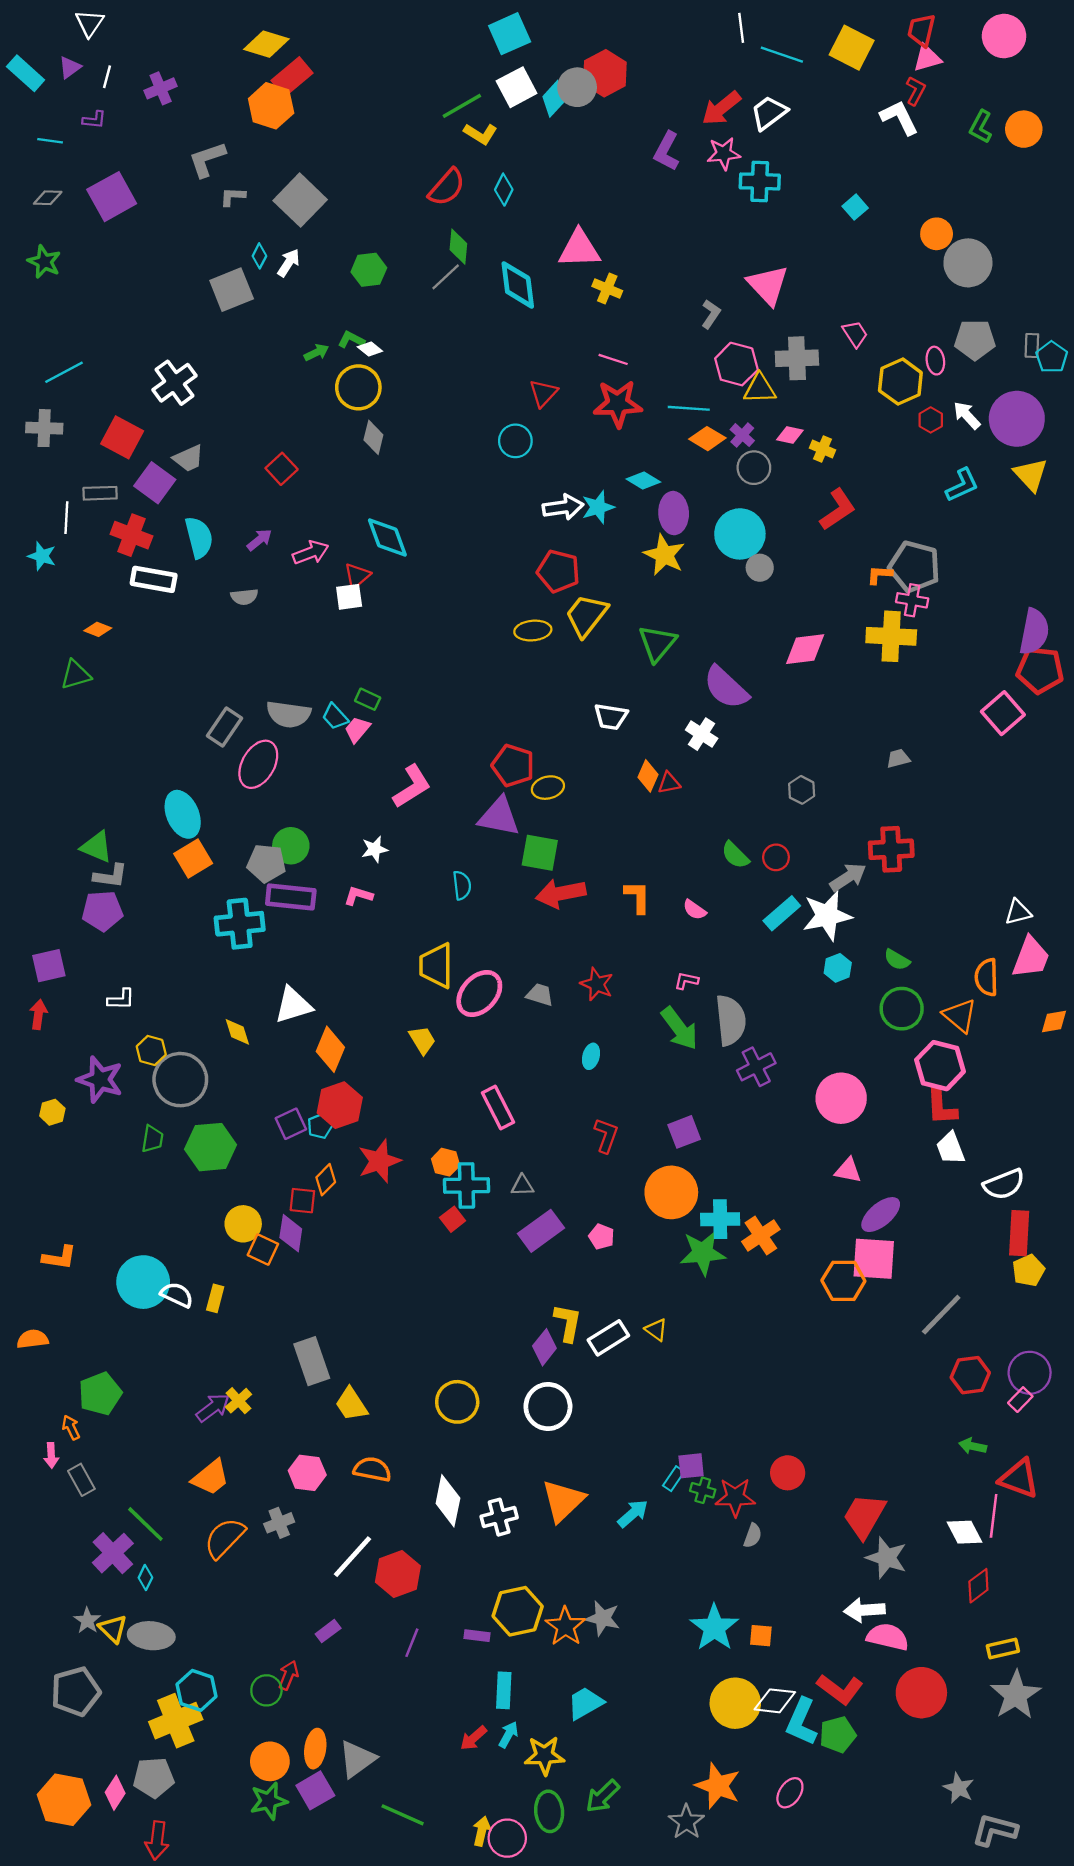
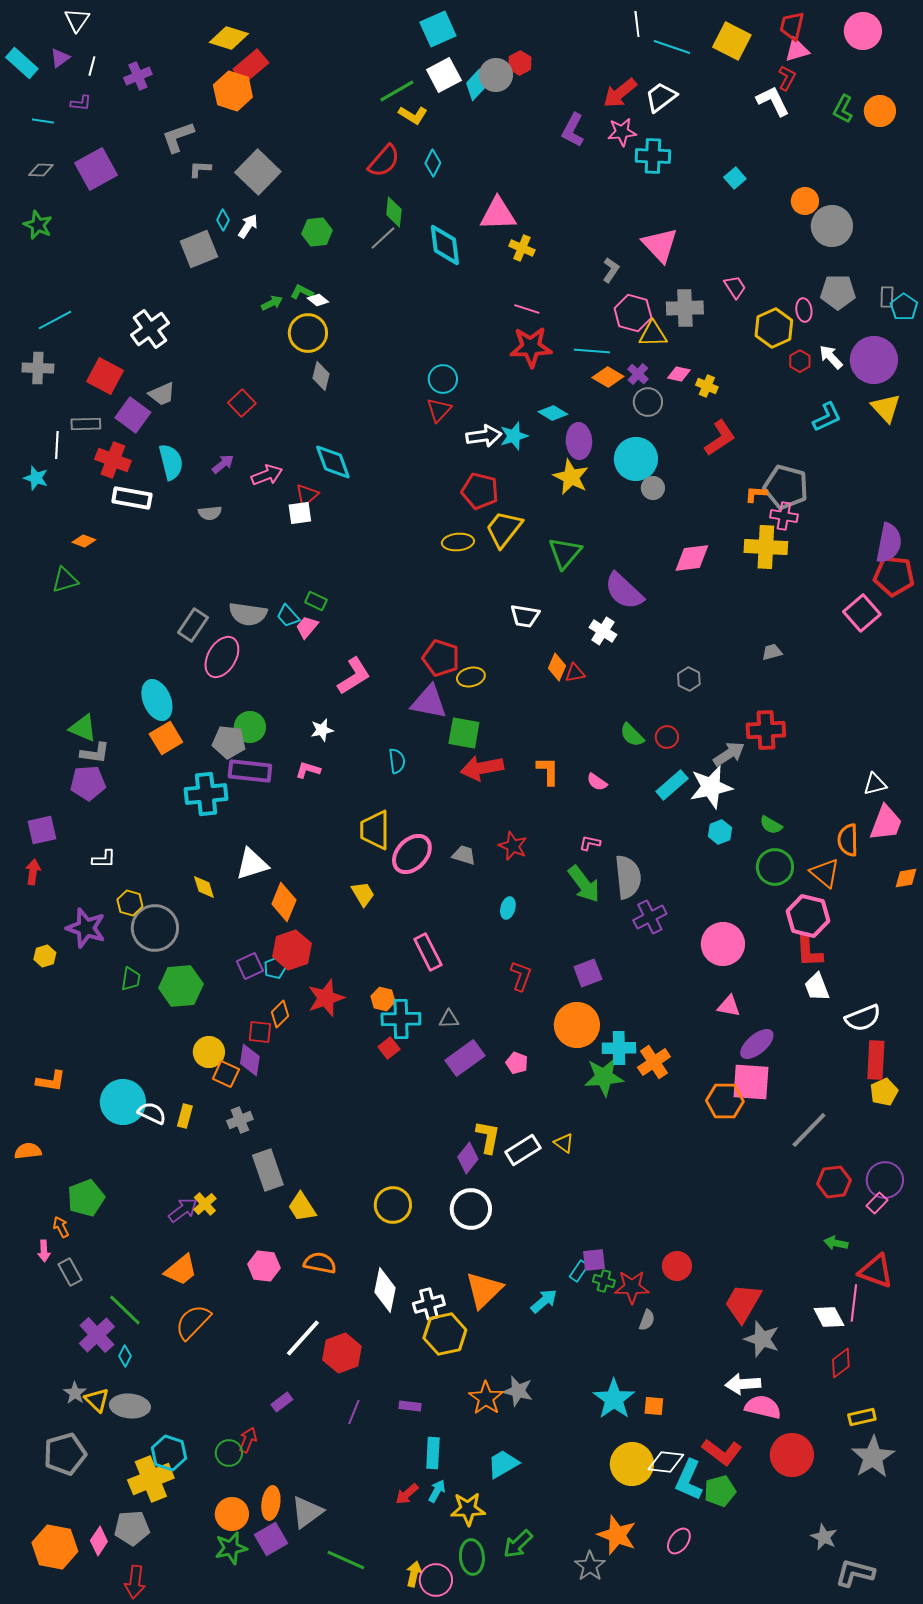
red hexagon: (605, 73) -> (520, 63), size x0.6
red triangle: (543, 393) -> (439, 410), moved
gray cross: (279, 1523) -> (240, 1120), moved
yellow hexagon: (518, 1611) -> (445, 1334), moved

